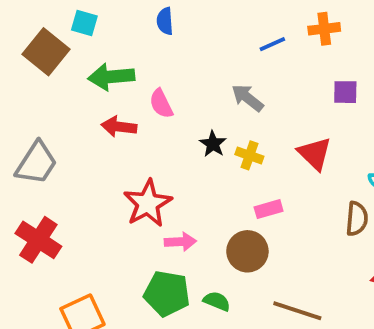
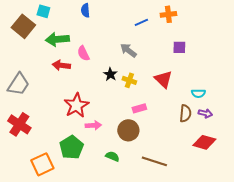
green pentagon: (167, 294) -> (71, 147), moved, turned 30

